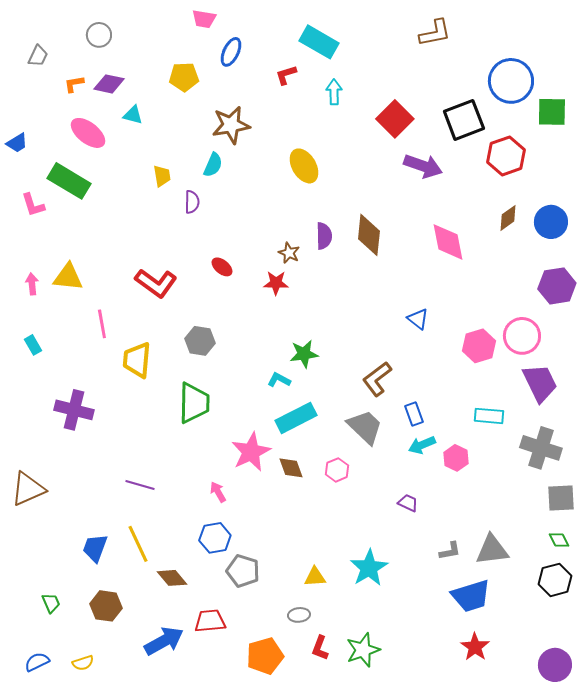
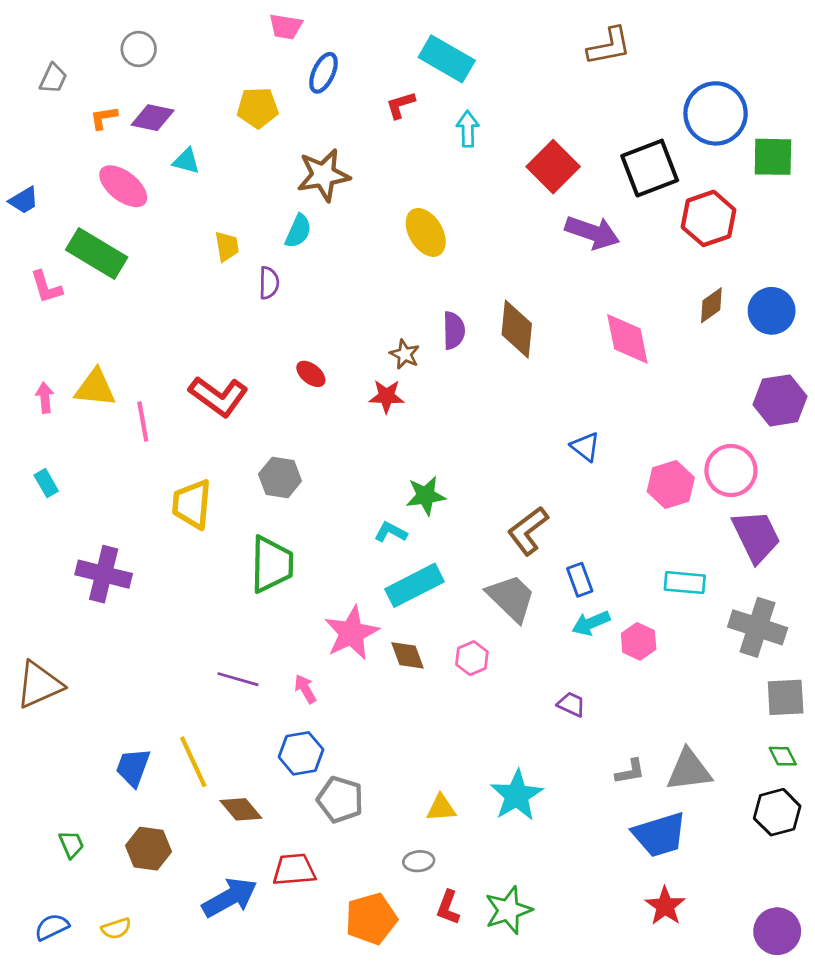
pink line: (102, 324) -> (143, 421), moved
purple line: (140, 485) -> (238, 679), moved

